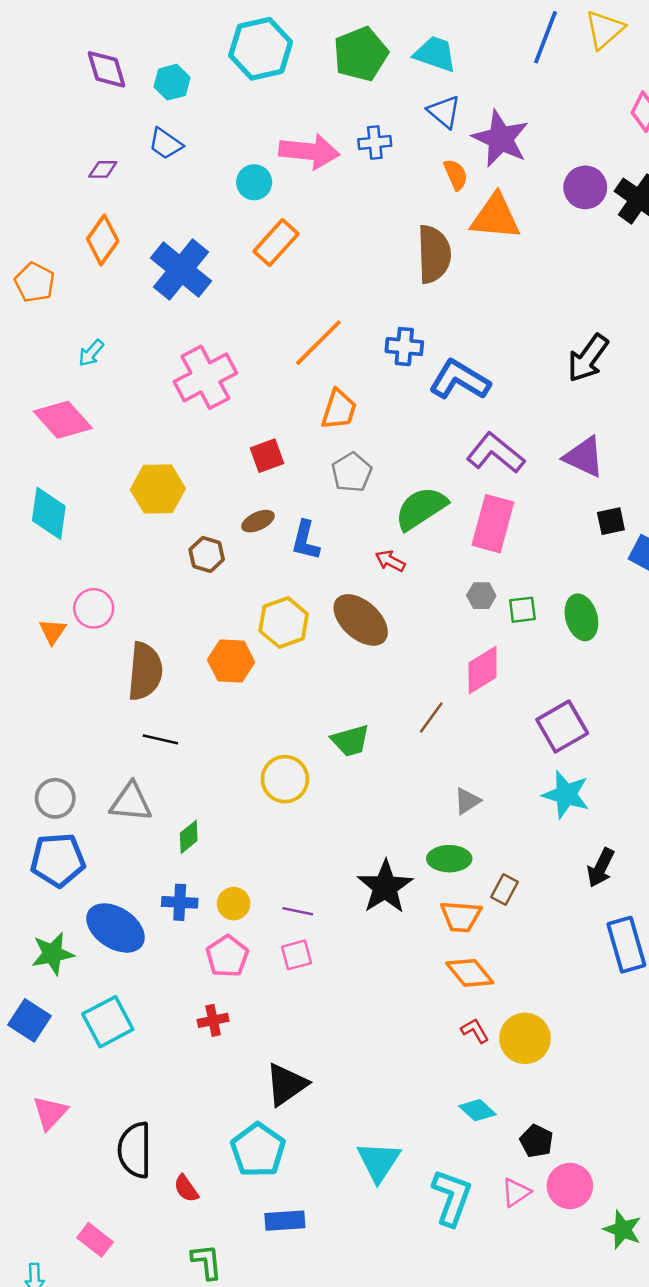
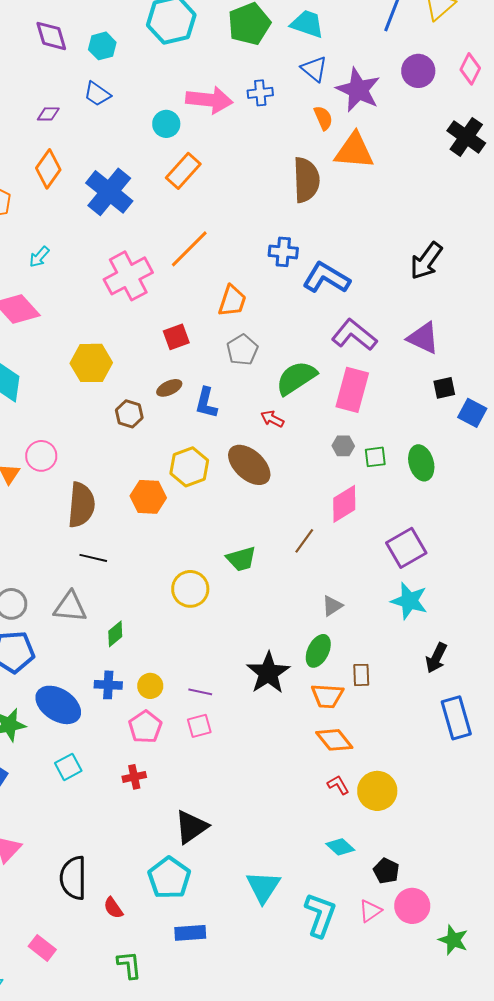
purple circle: (585, 187) -> (418, 71), moved
orange line: (318, 343) -> (189, 249), moved
green ellipse: (449, 859) -> (318, 651), turned -64
brown rectangle: (504, 889) -> (361, 675), turned -30
cyan square: (108, 1022) -> (68, 767), moved, size x0.7

